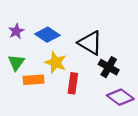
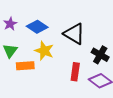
black cross: (109, 67) -> (100, 55), moved
red rectangle: (73, 83) -> (75, 72), moved

